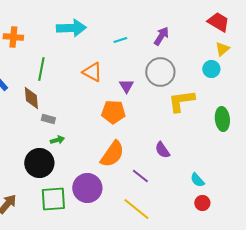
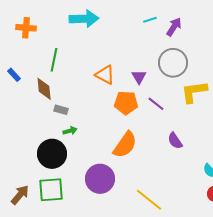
cyan line: (120, 40) -> (150, 20), moved
orange triangle: (92, 72) -> (105, 75), moved
purple line: (140, 176) -> (156, 104), moved
green square: (53, 199) -> (51, 190), moved

